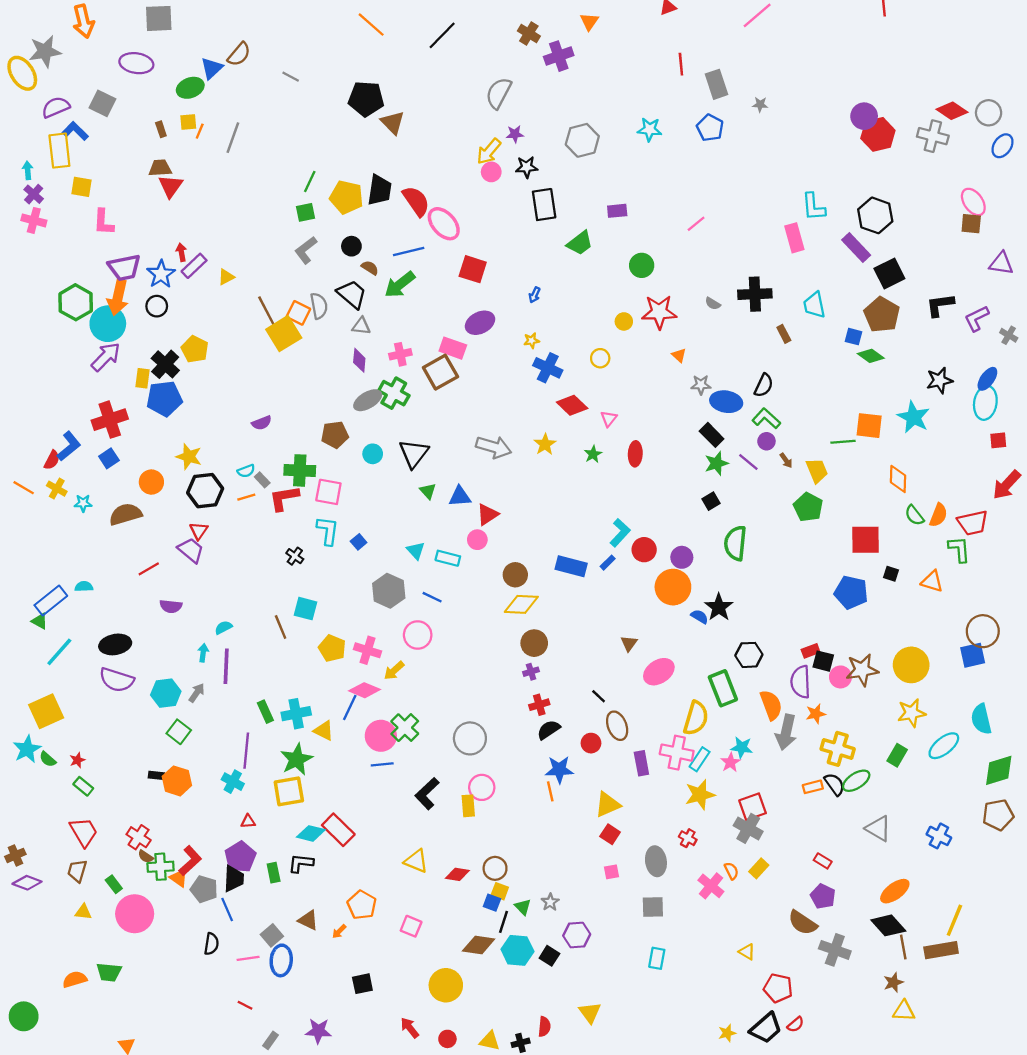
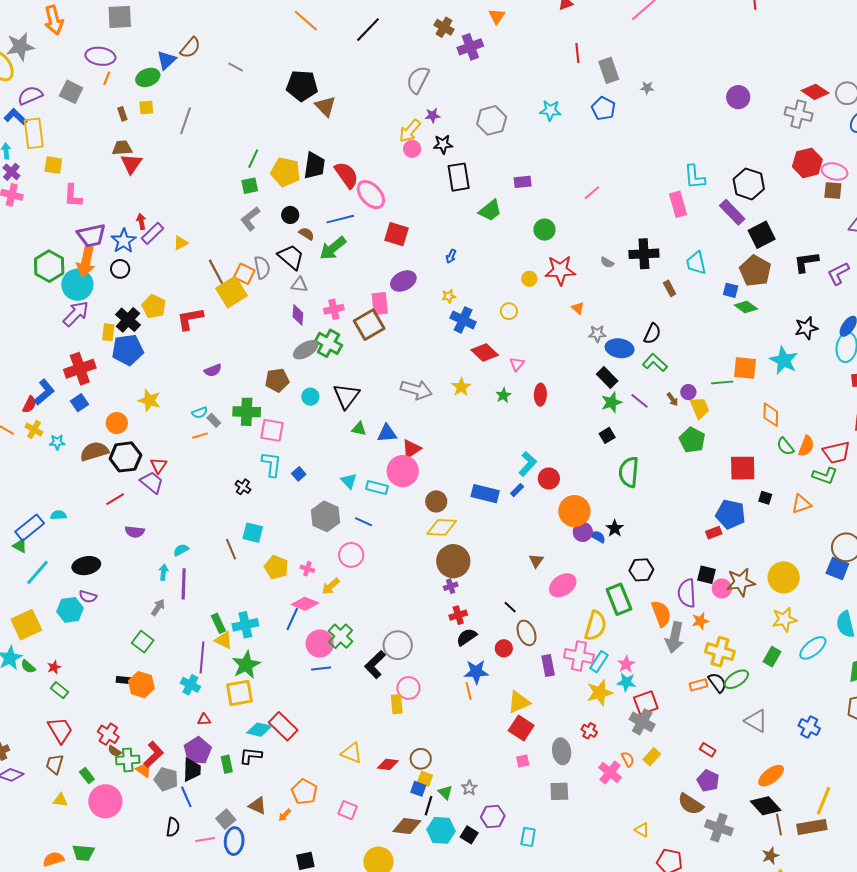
blue L-shape: (75, 131) -> (15, 117), moved
orange line: (200, 131) -> (107, 78), moved
red hexagon: (878, 134) -> (807, 163), moved
pink ellipse: (973, 202) -> (835, 171), turned -40
pink rectangle: (453, 348) -> (380, 303), turned 65
purple circle: (766, 441) -> (688, 392), moved
black hexagon: (205, 491) -> (125, 457), moved
green triangle: (428, 491) -> (359, 429), turned -35
red L-shape: (284, 498) -> (190, 319), moved
pink circle: (477, 540) -> (403, 471), size x1.8
green L-shape: (959, 549) -> (825, 476), turned 115
purple circle: (682, 557) -> (583, 532), moved
orange triangle: (932, 581) -> (801, 504), turned -35
black star: (719, 607) -> (615, 528), size x0.7
brown circle: (534, 643) -> (453, 561), size x1.4
pink cross: (368, 650) -> (307, 569), size x0.6
red rectangle: (811, 651) -> (714, 533), moved
blue square: (973, 655) -> (837, 568), turned 35
purple semicircle: (117, 680) -> (88, 597), size x0.6
cyan hexagon: (166, 693) -> (70, 610), moved
yellow triangle: (324, 731) -> (224, 640), moved
cyan star: (742, 747) -> (626, 682), moved
black L-shape: (427, 794) -> (375, 665), moved
red square: (610, 834) -> (521, 728), size x1.4
cyan rectangle: (657, 958) -> (528, 837), moved

